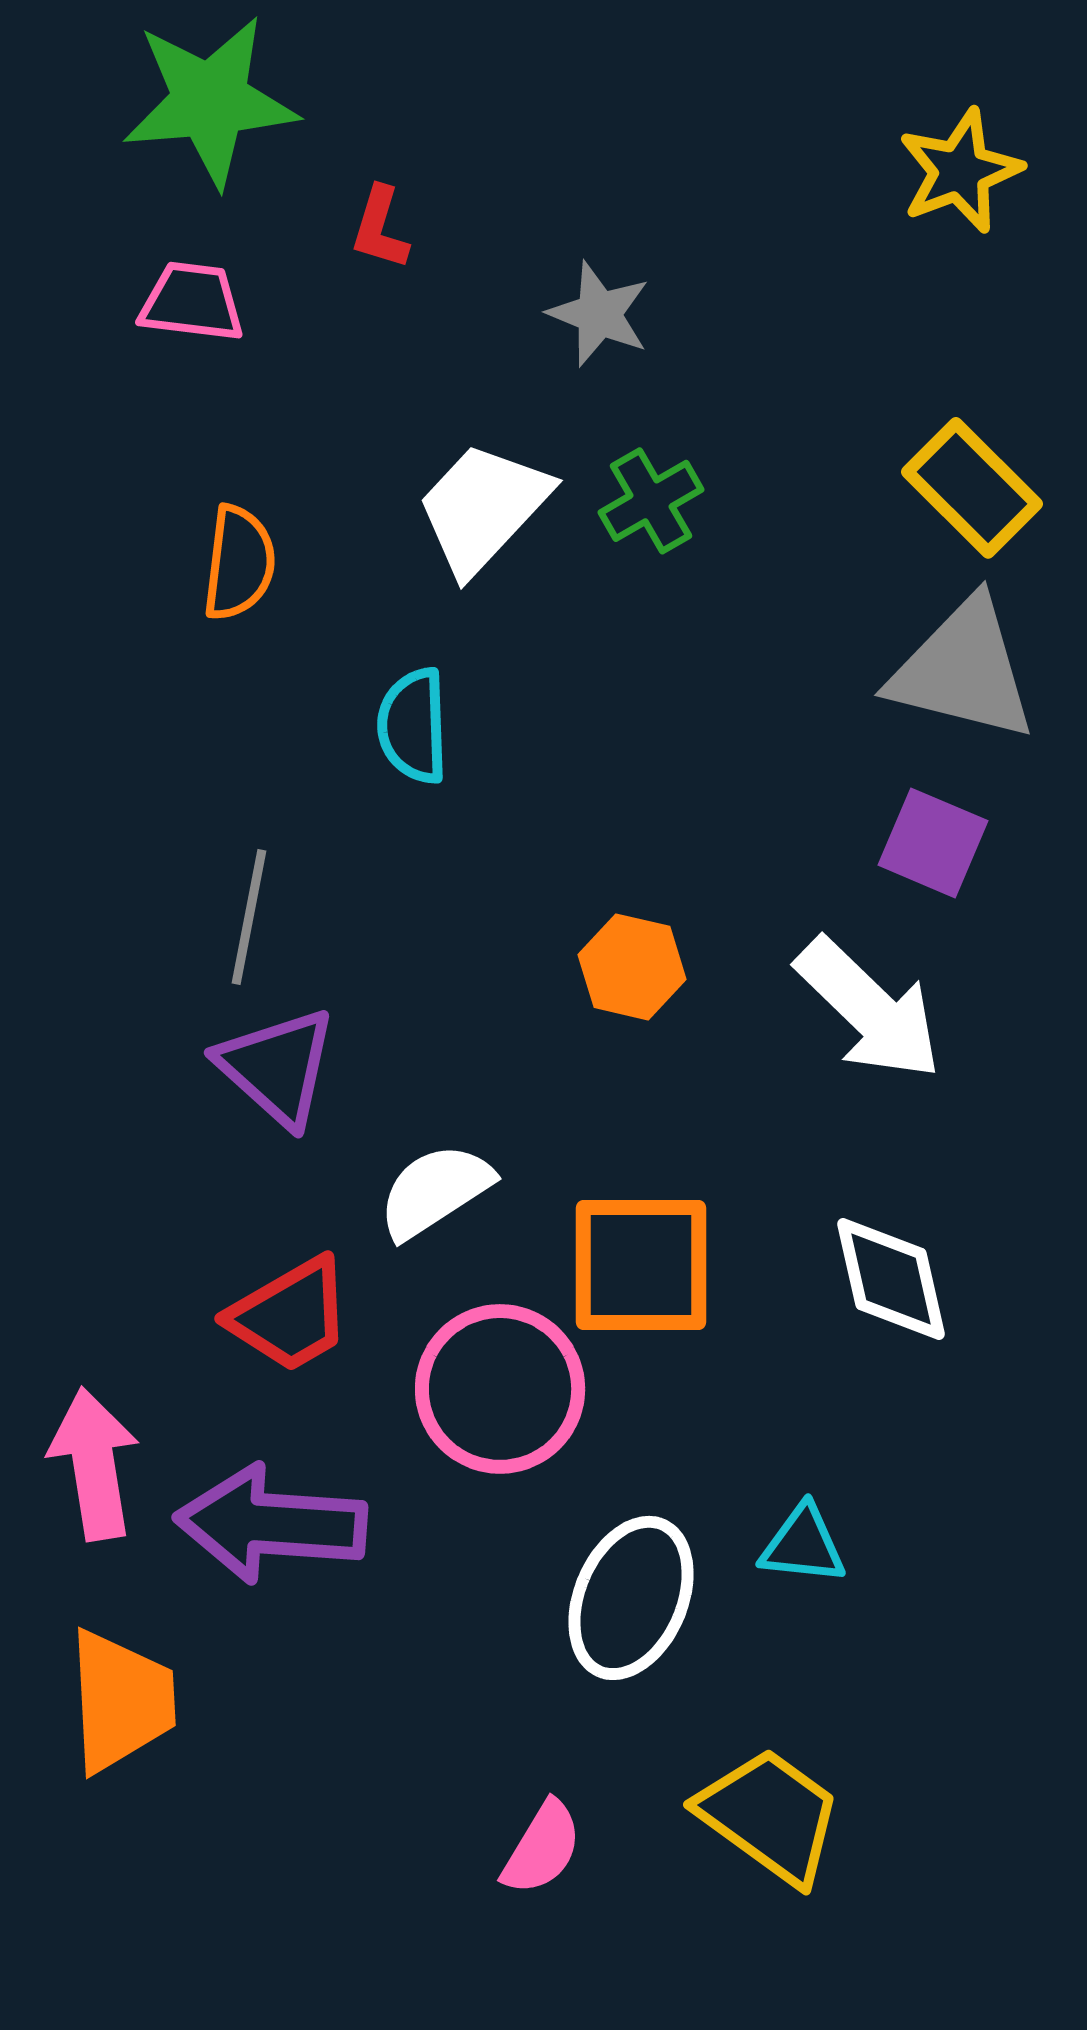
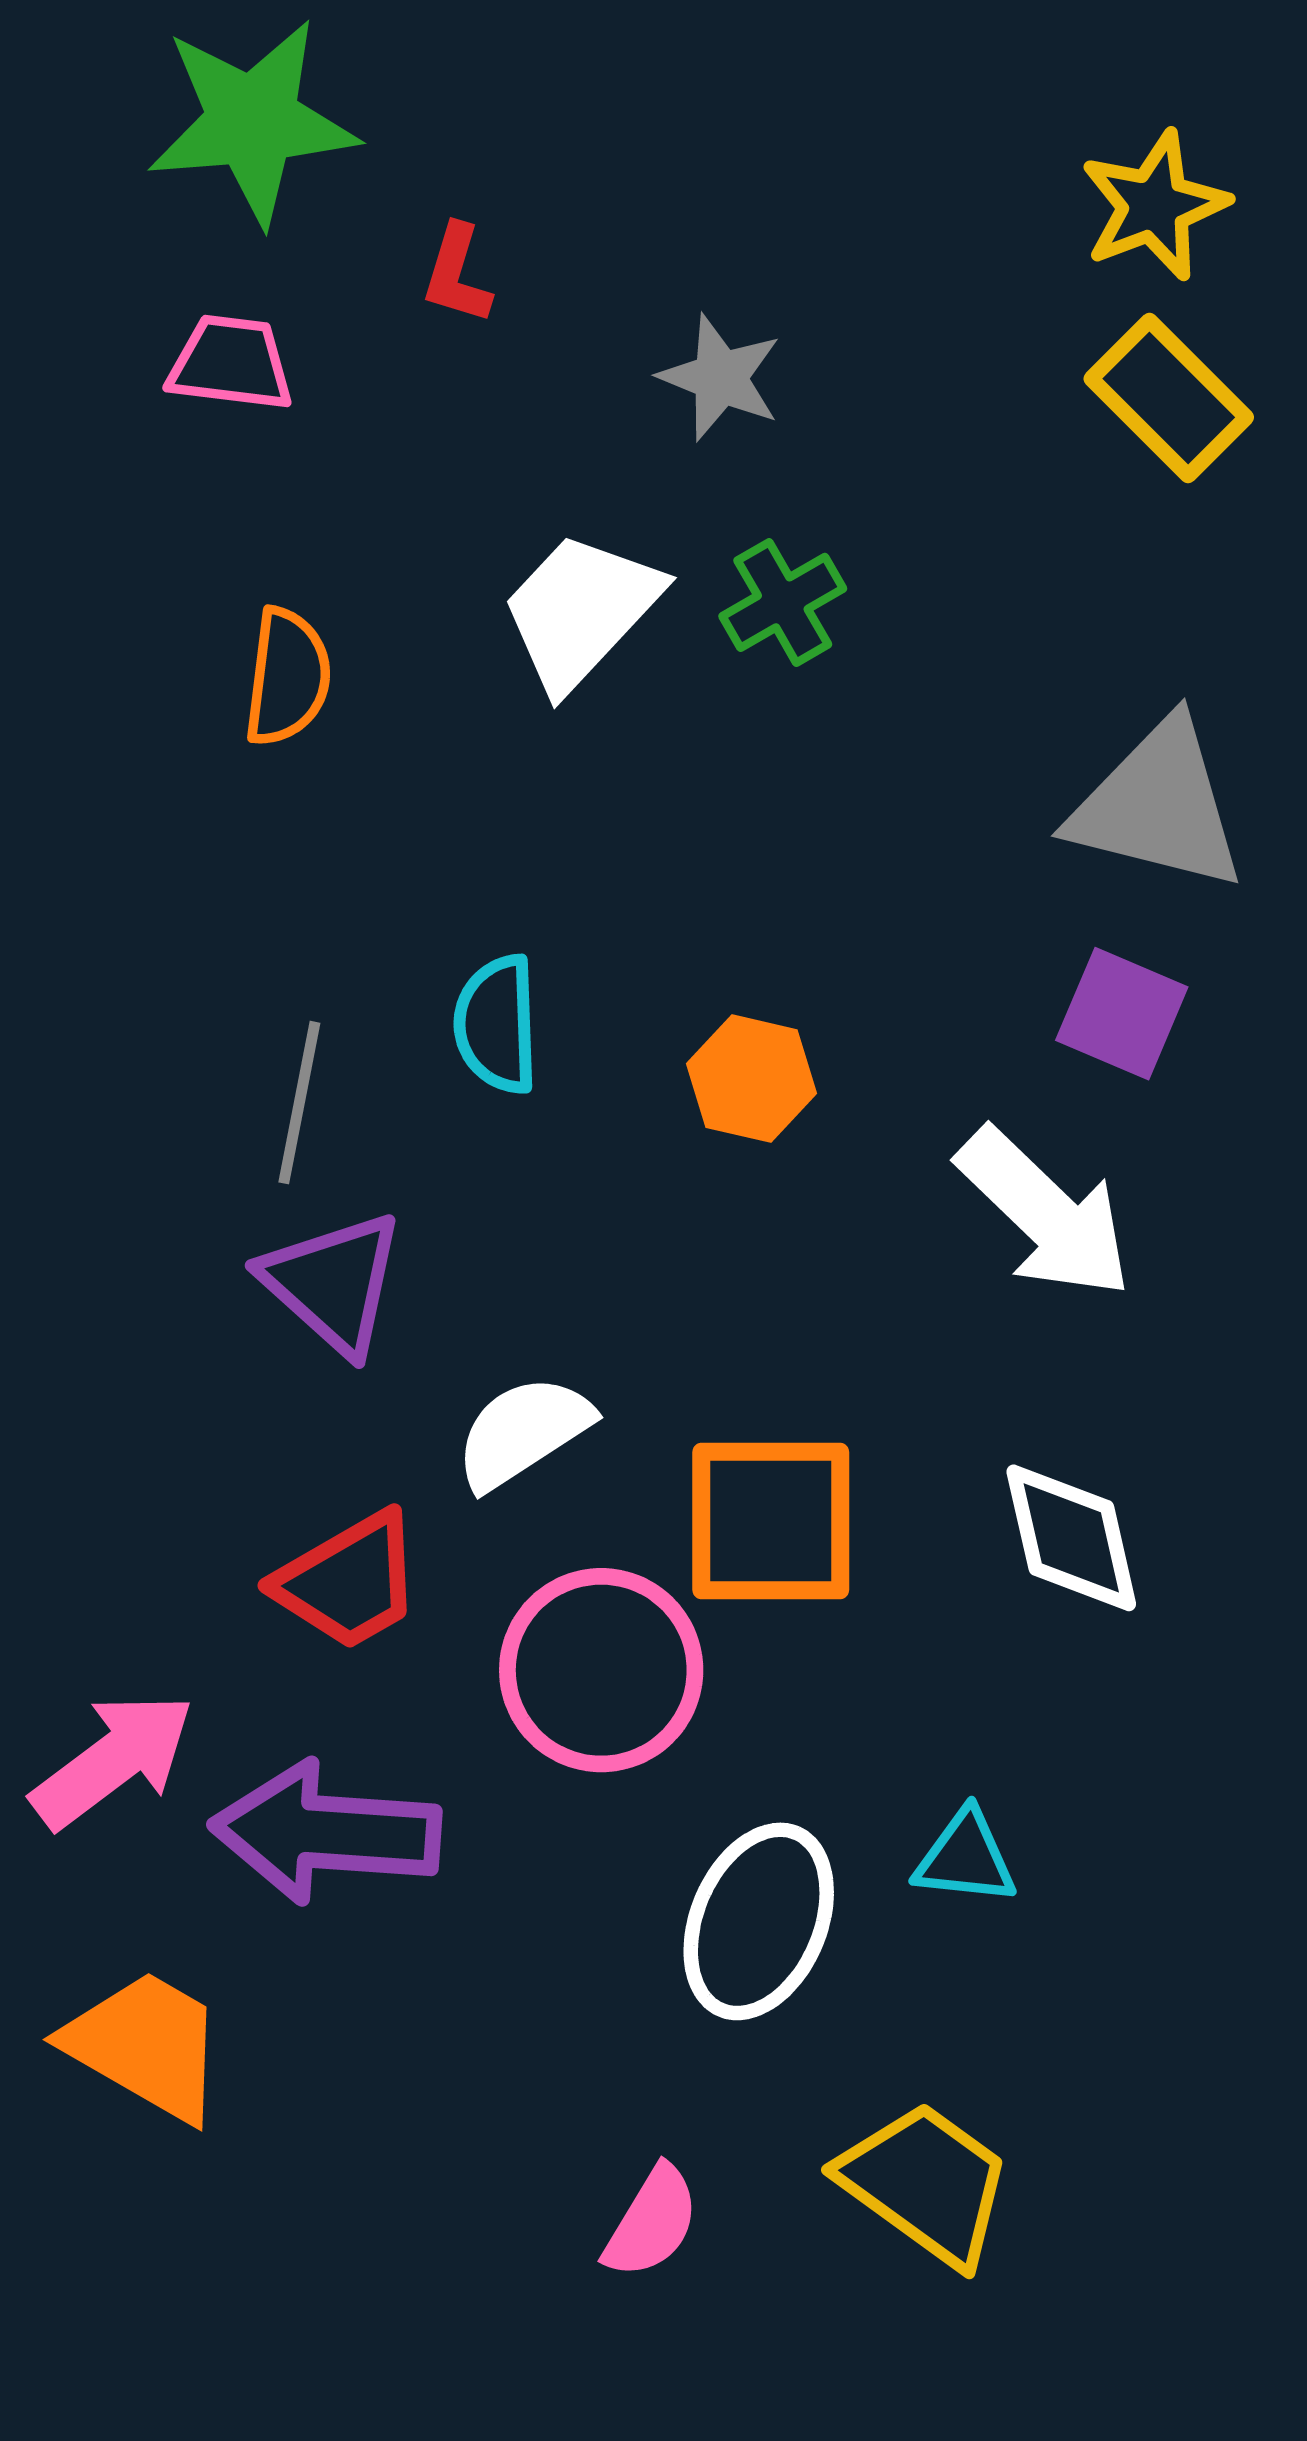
yellow rectangle: (972, 488) -> (1169, 398), moved
cyan semicircle: (413, 726) -> (497, 1024), moved
orange hexagon: (632, 967) -> (751, 1079), moved
pink arrow: (94, 1464) -> (113, 1760), turned 62
orange trapezoid: (121, 1701) -> (145, 2045), turned -57

